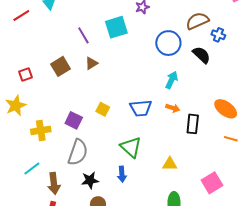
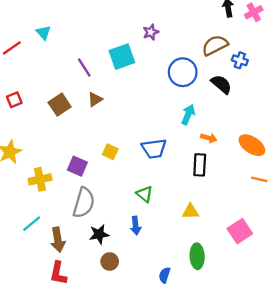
red square: (26, 75) -> (14, 100), moved
orange arrow: (173, 108) -> (209, 138), moved
black rectangle: (193, 124) -> (200, 165), moved
green triangle: (131, 147) -> (145, 194), size x0.7

